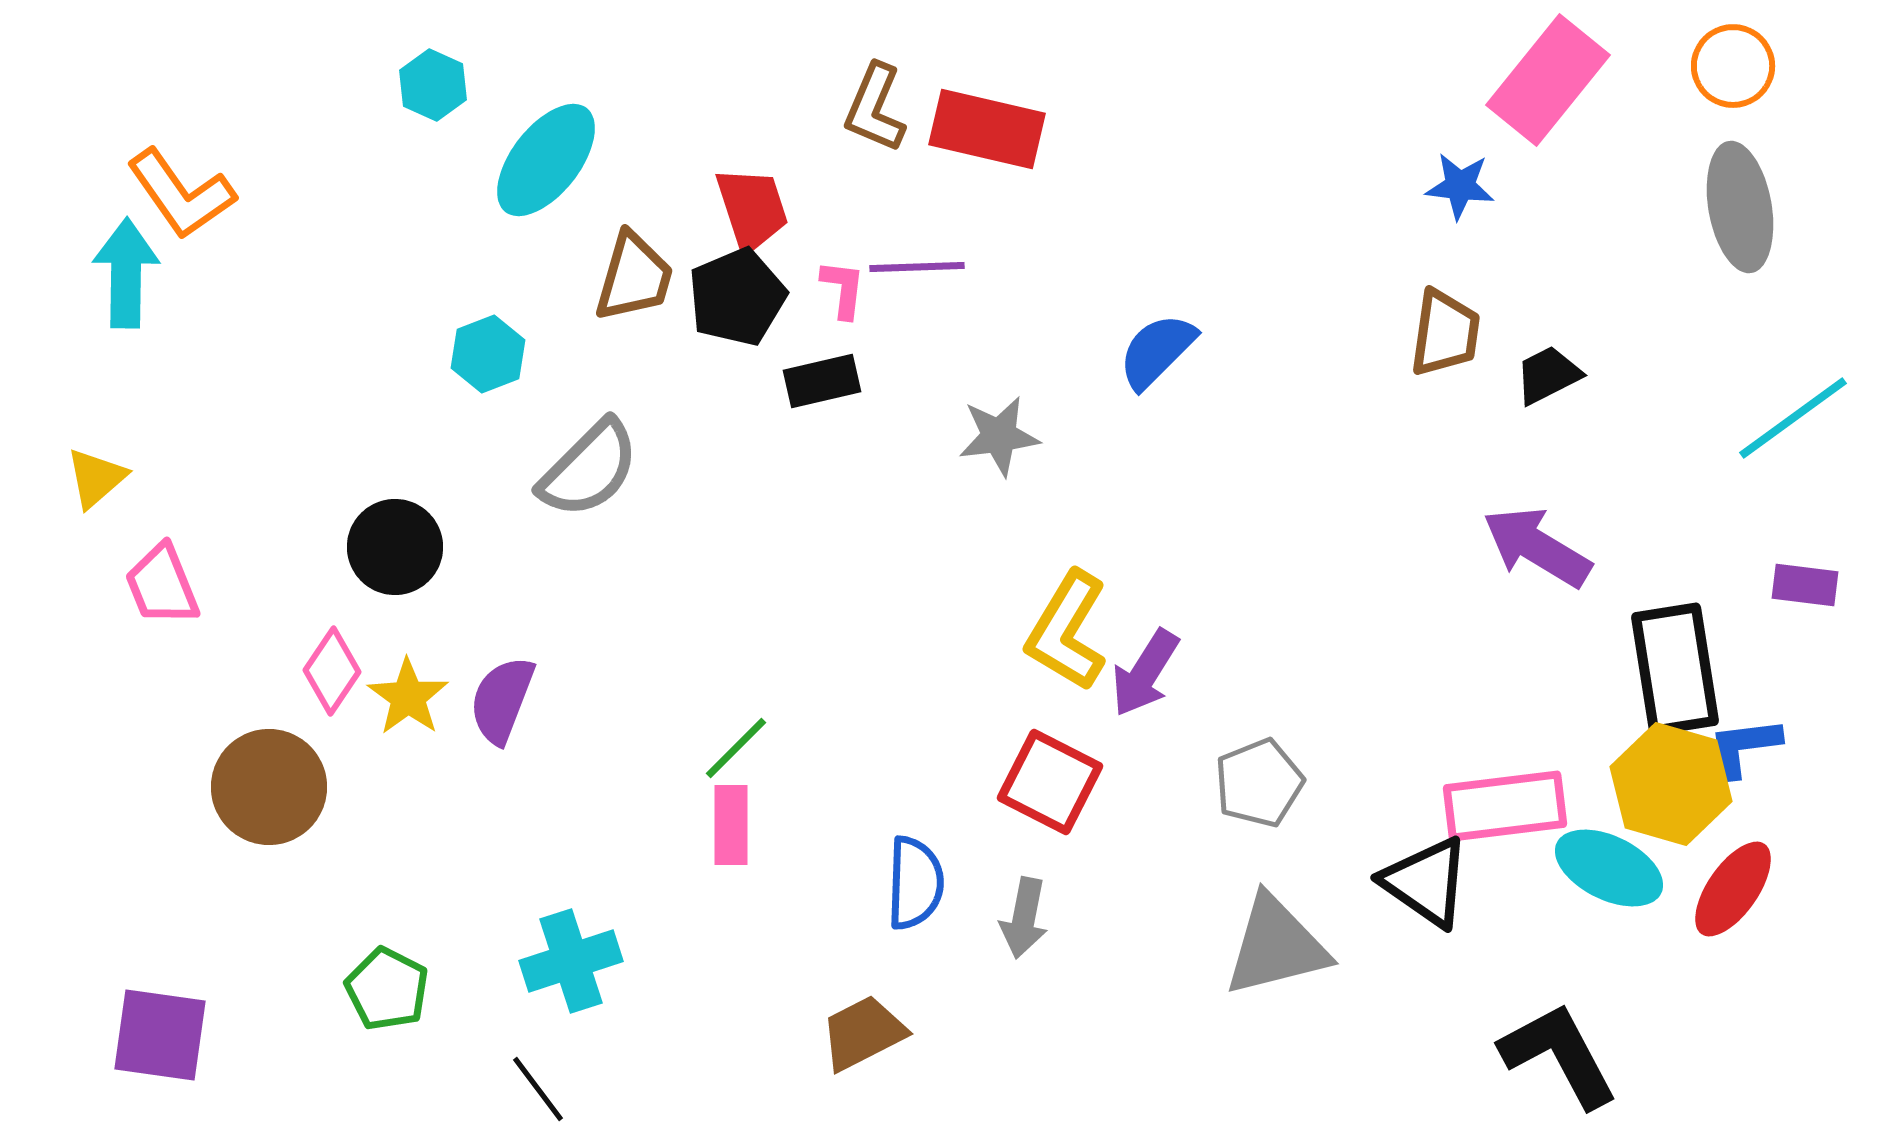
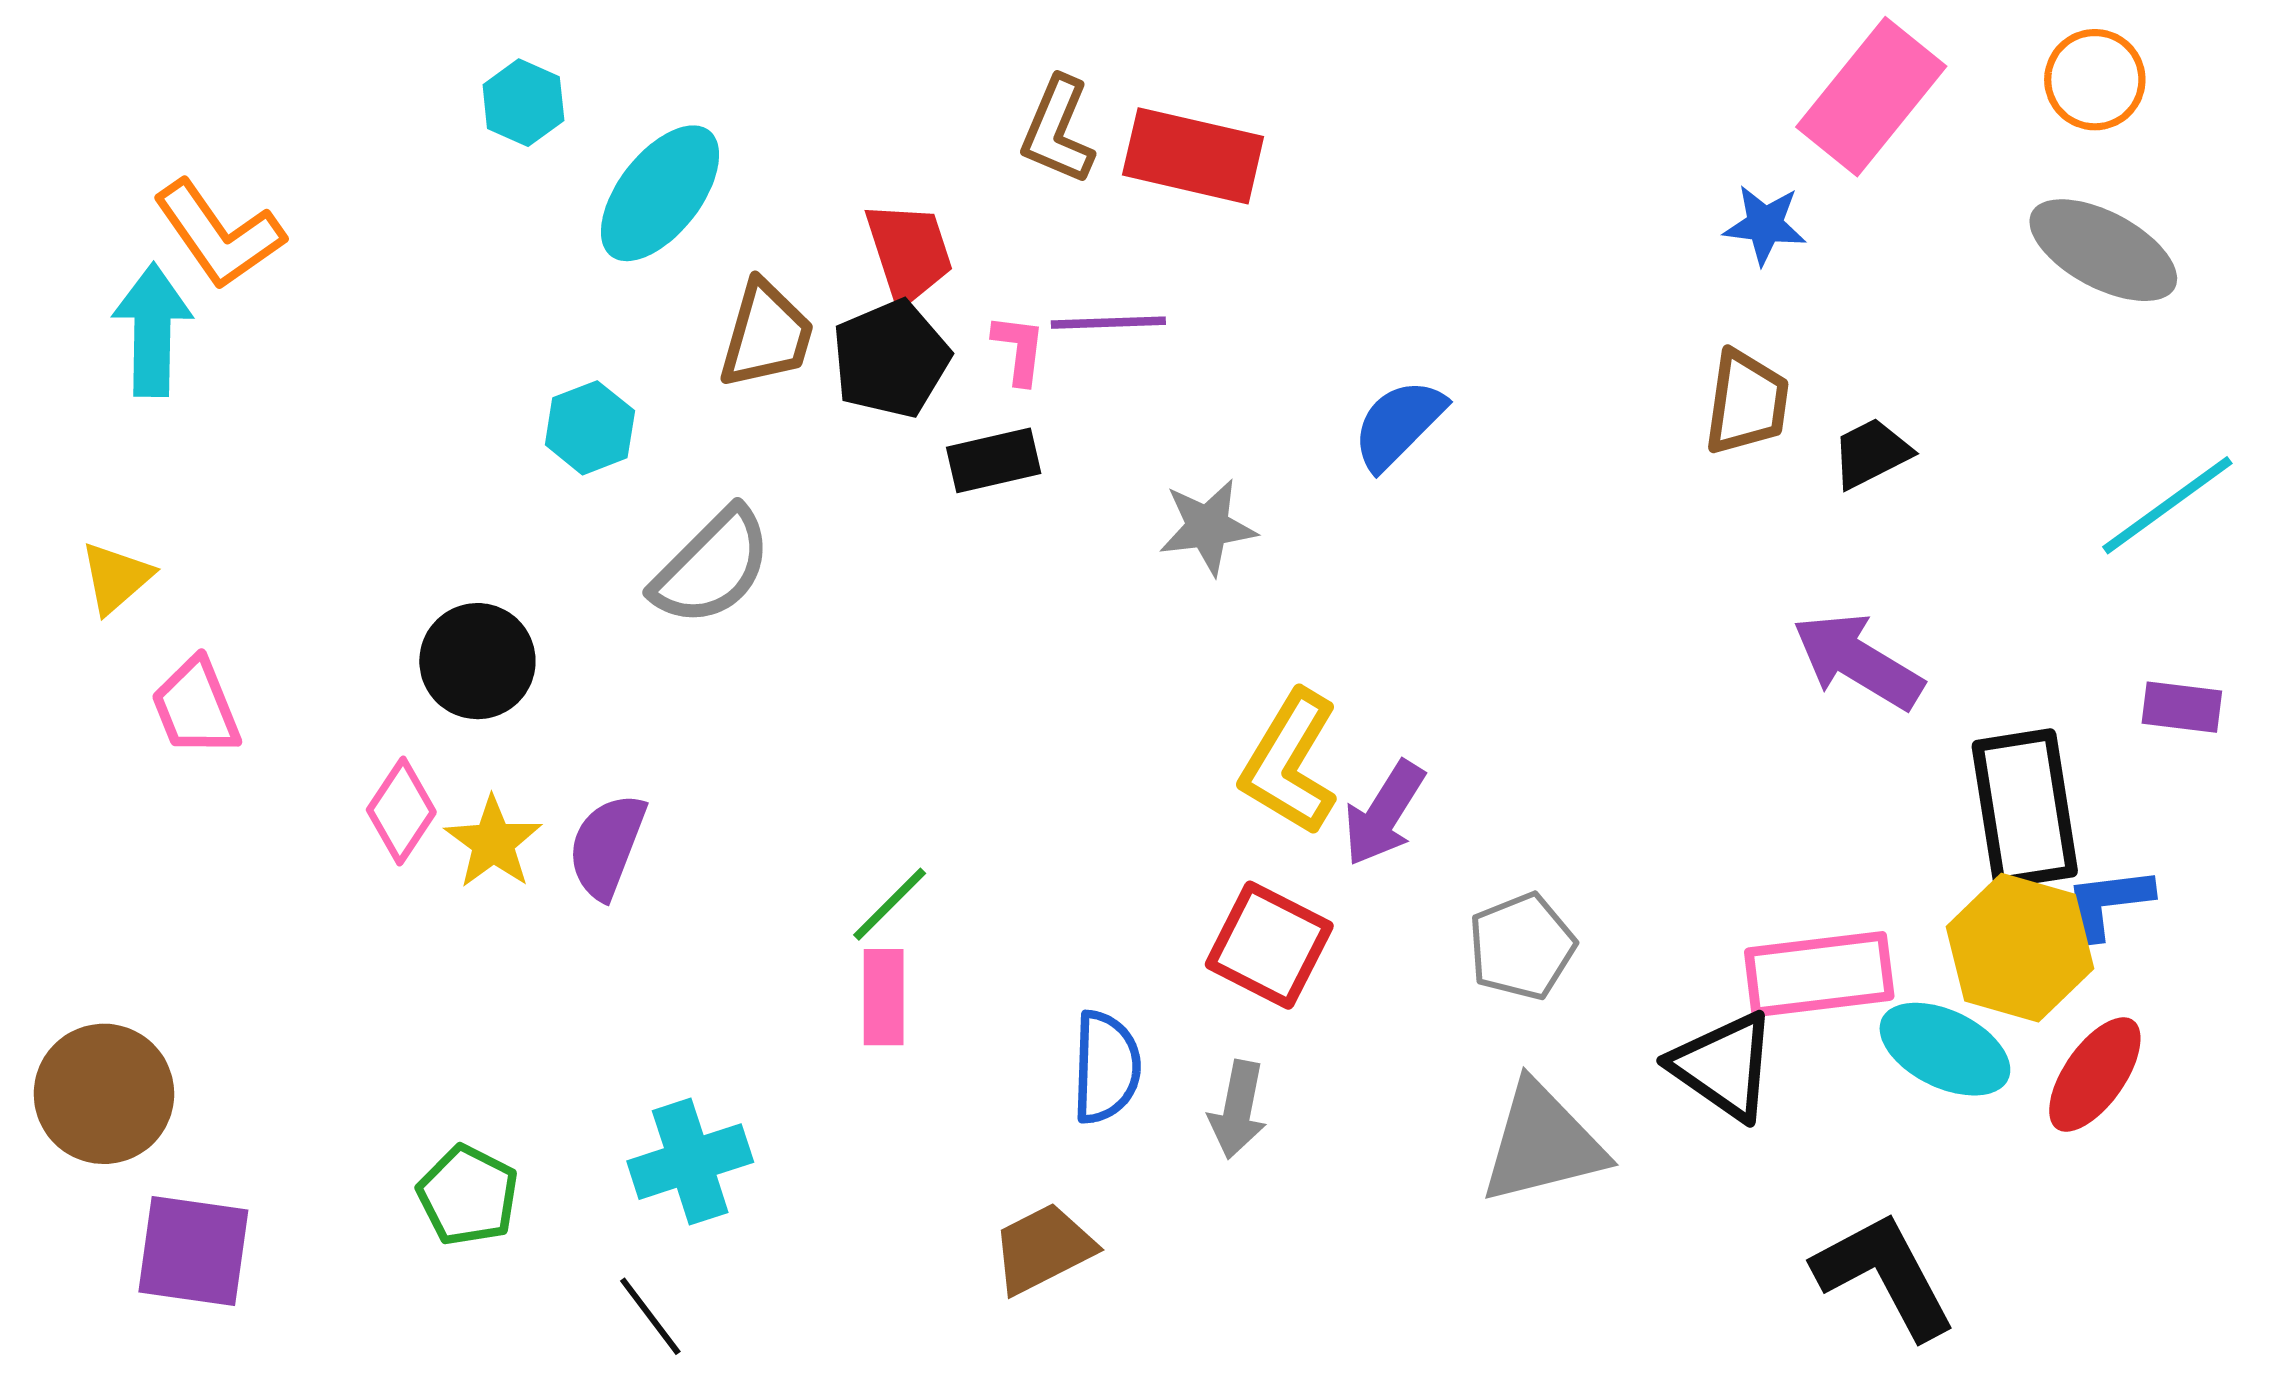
gray ellipse: (1740, 207) -> (2103, 250), turned -52
brown circle: (269, 787) -> (104, 1094), moved

